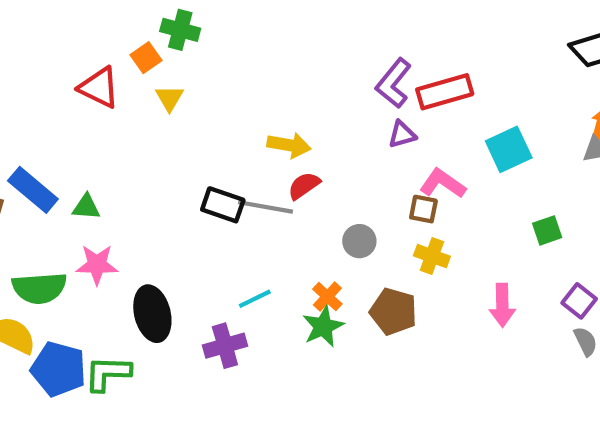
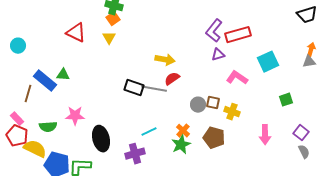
orange square: (146, 58) -> (113, 19), moved
green triangle: (86, 207) -> (63, 75), moved
brown square: (423, 209) -> (213, 103), moved
green semicircle: (39, 288) -> (48, 127), size x0.7

